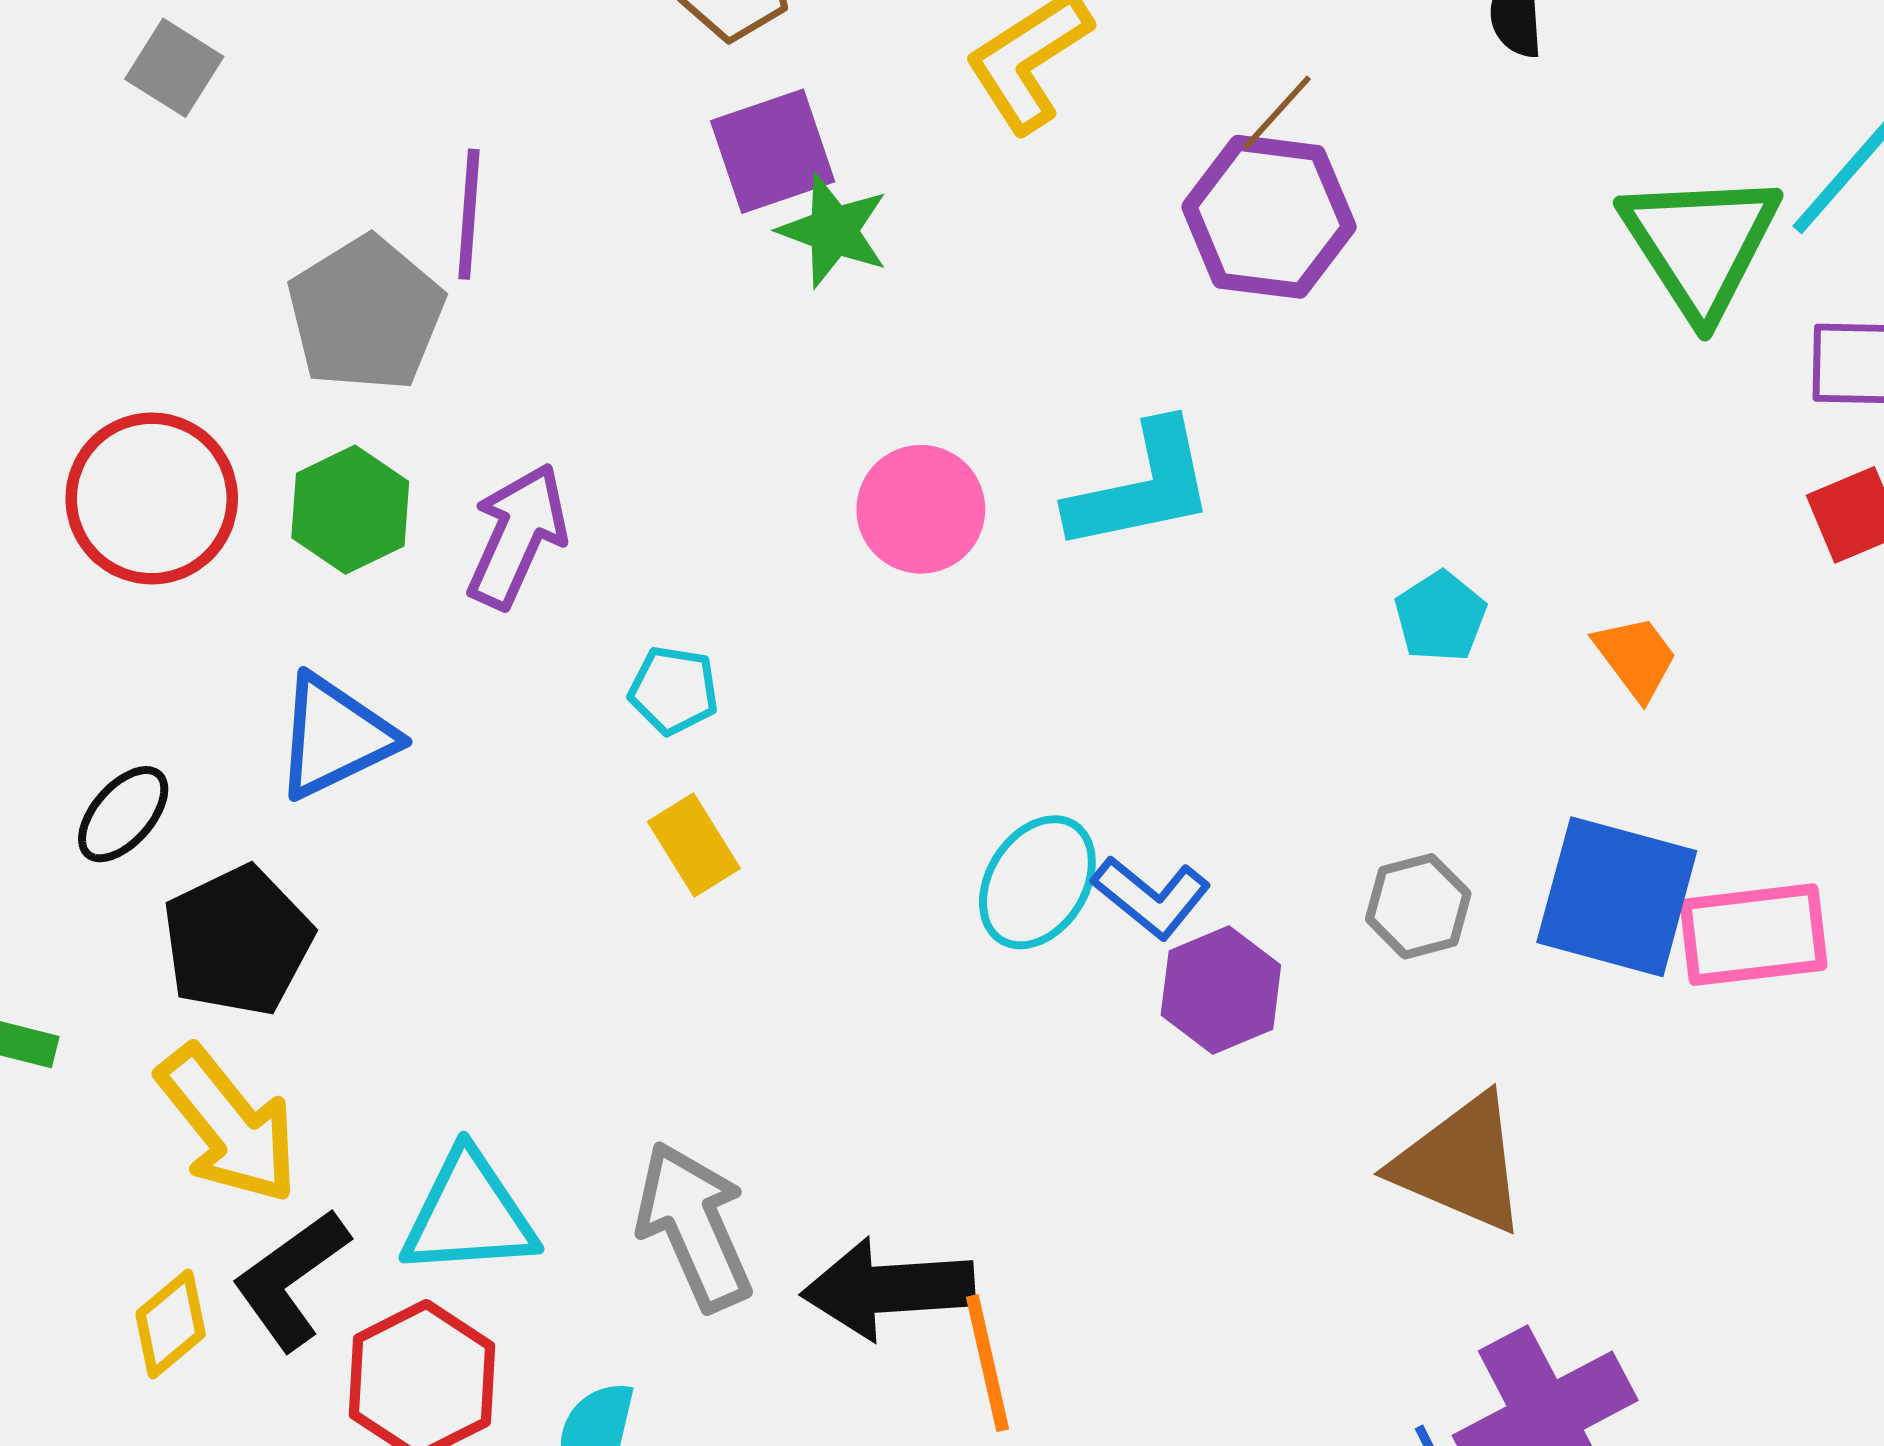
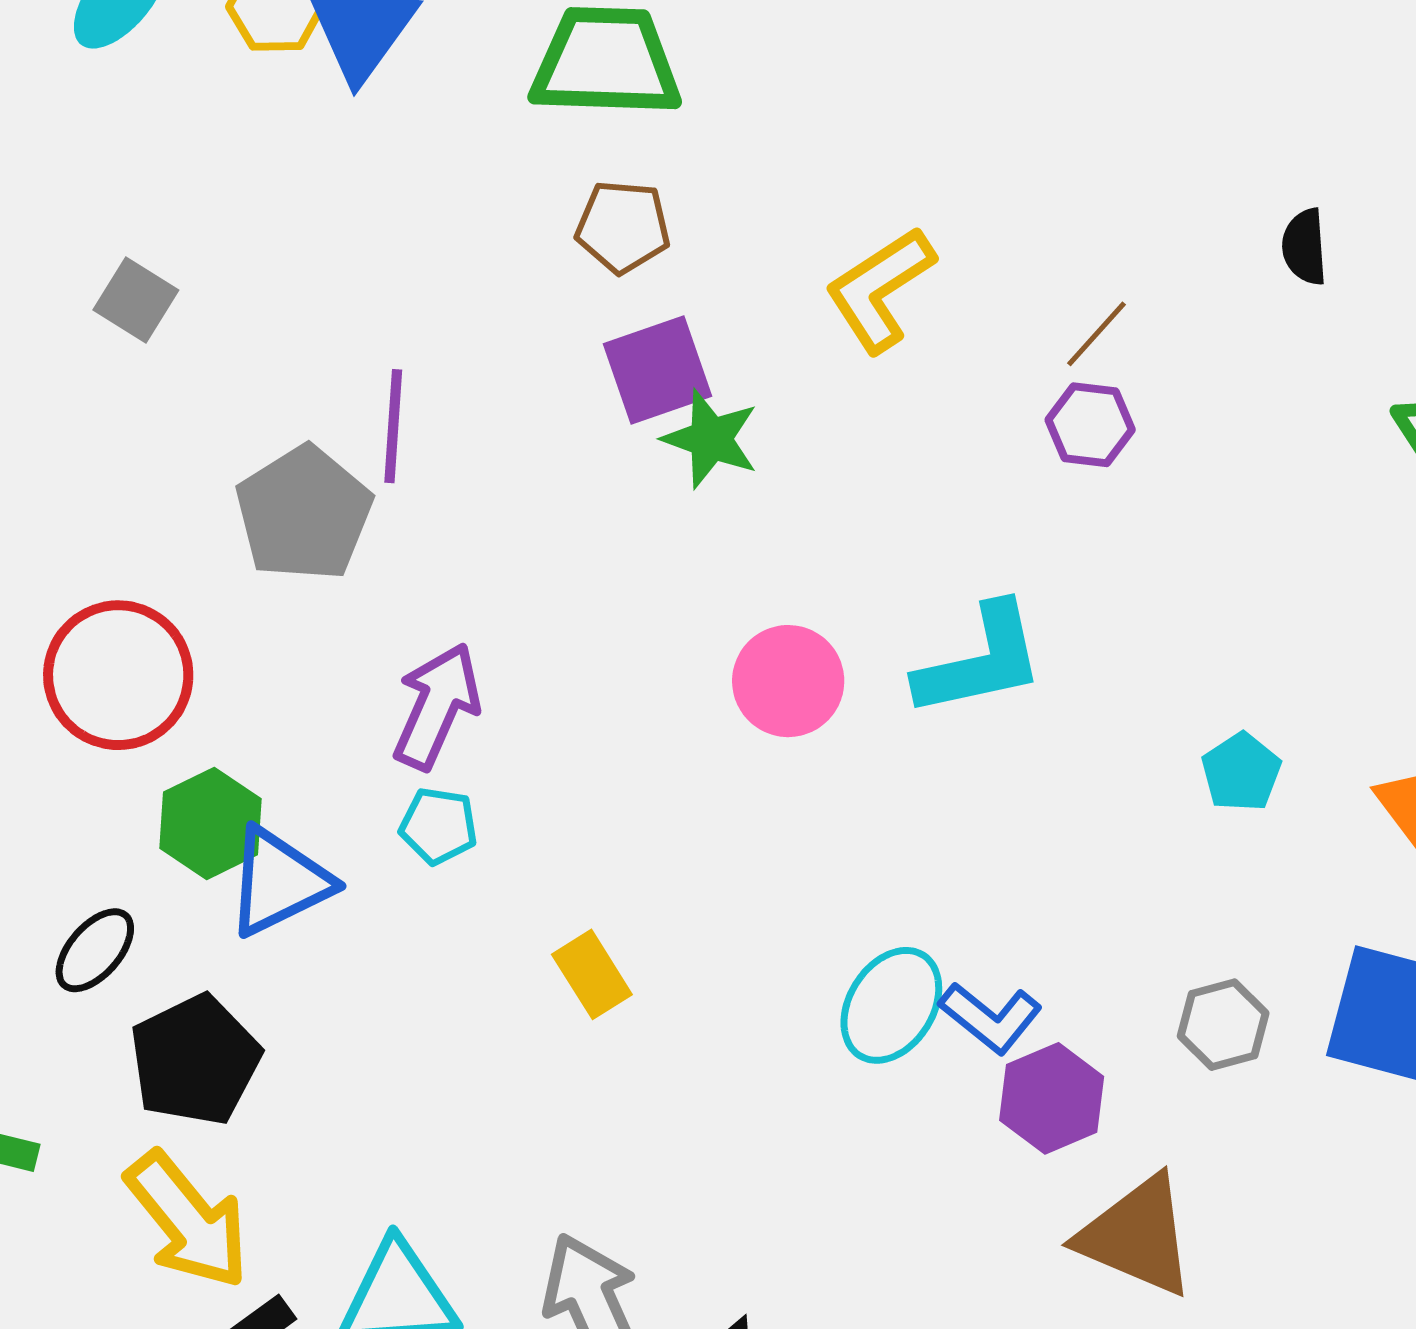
purple hexagon: (1269, 217) -> (1090, 425), size x0.6
green hexagon: (350, 510) -> (210, 823), moved
cyan pentagon: (674, 690) -> (438, 826), moved
brown triangle: (1461, 1164) -> (1137, 1236), moved

